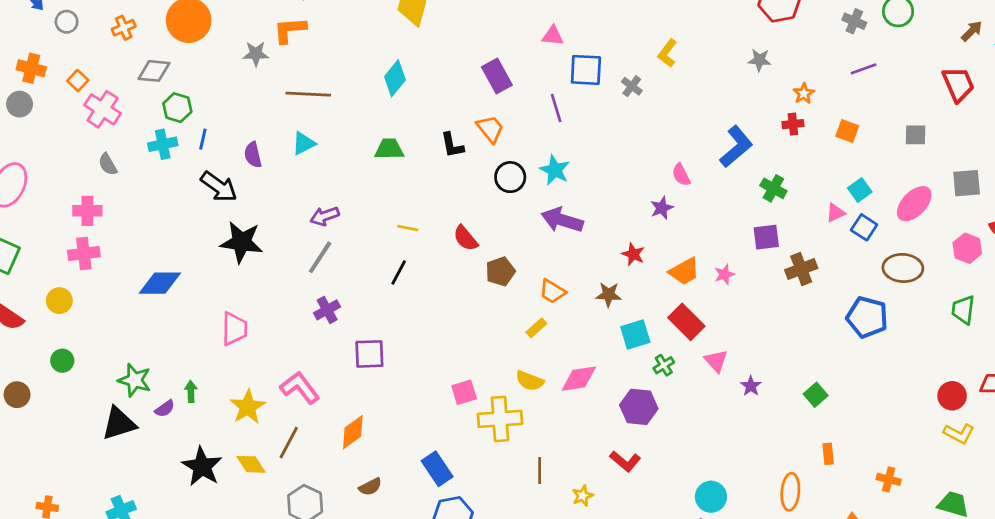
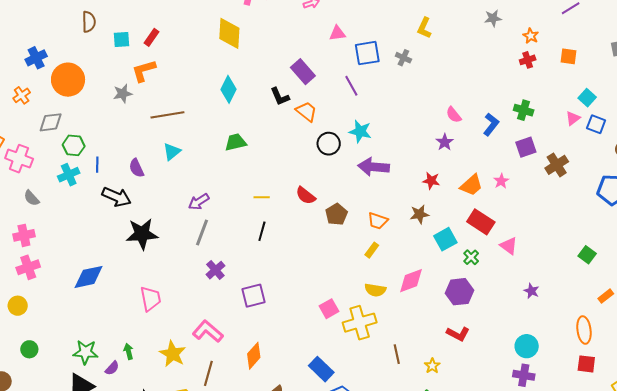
black L-shape: (452, 145) -> (280, 96), moved
blue L-shape: (736, 147) -> (491, 124), moved, size x0.7
purple star: (751, 386) -> (531, 291), moved
orange rectangle: (828, 454) -> (606, 296), turned 70

